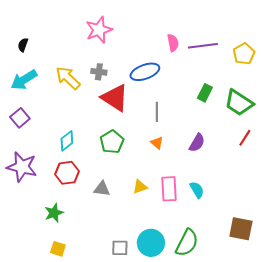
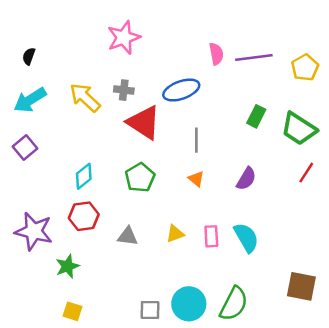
purple star: (22, 167) -> (34, 231), moved
pink rectangle: (169, 189) -> (211, 236), size x0.7
cyan semicircle: (197, 190) -> (246, 238), size x1.4

